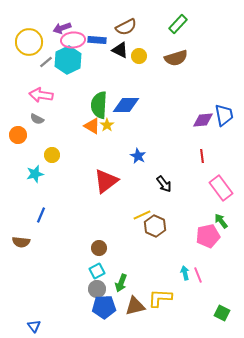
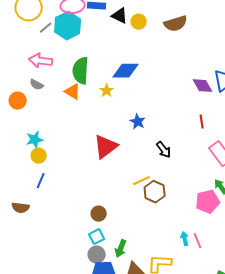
green semicircle: (99, 105) -> (81, 71), moved
purple diamond: (203, 120) -> (203, 86), turned 65
orange triangle: (92, 126) -> (73, 92), moved
yellow circle: (52, 155) -> (39, 156), moved

